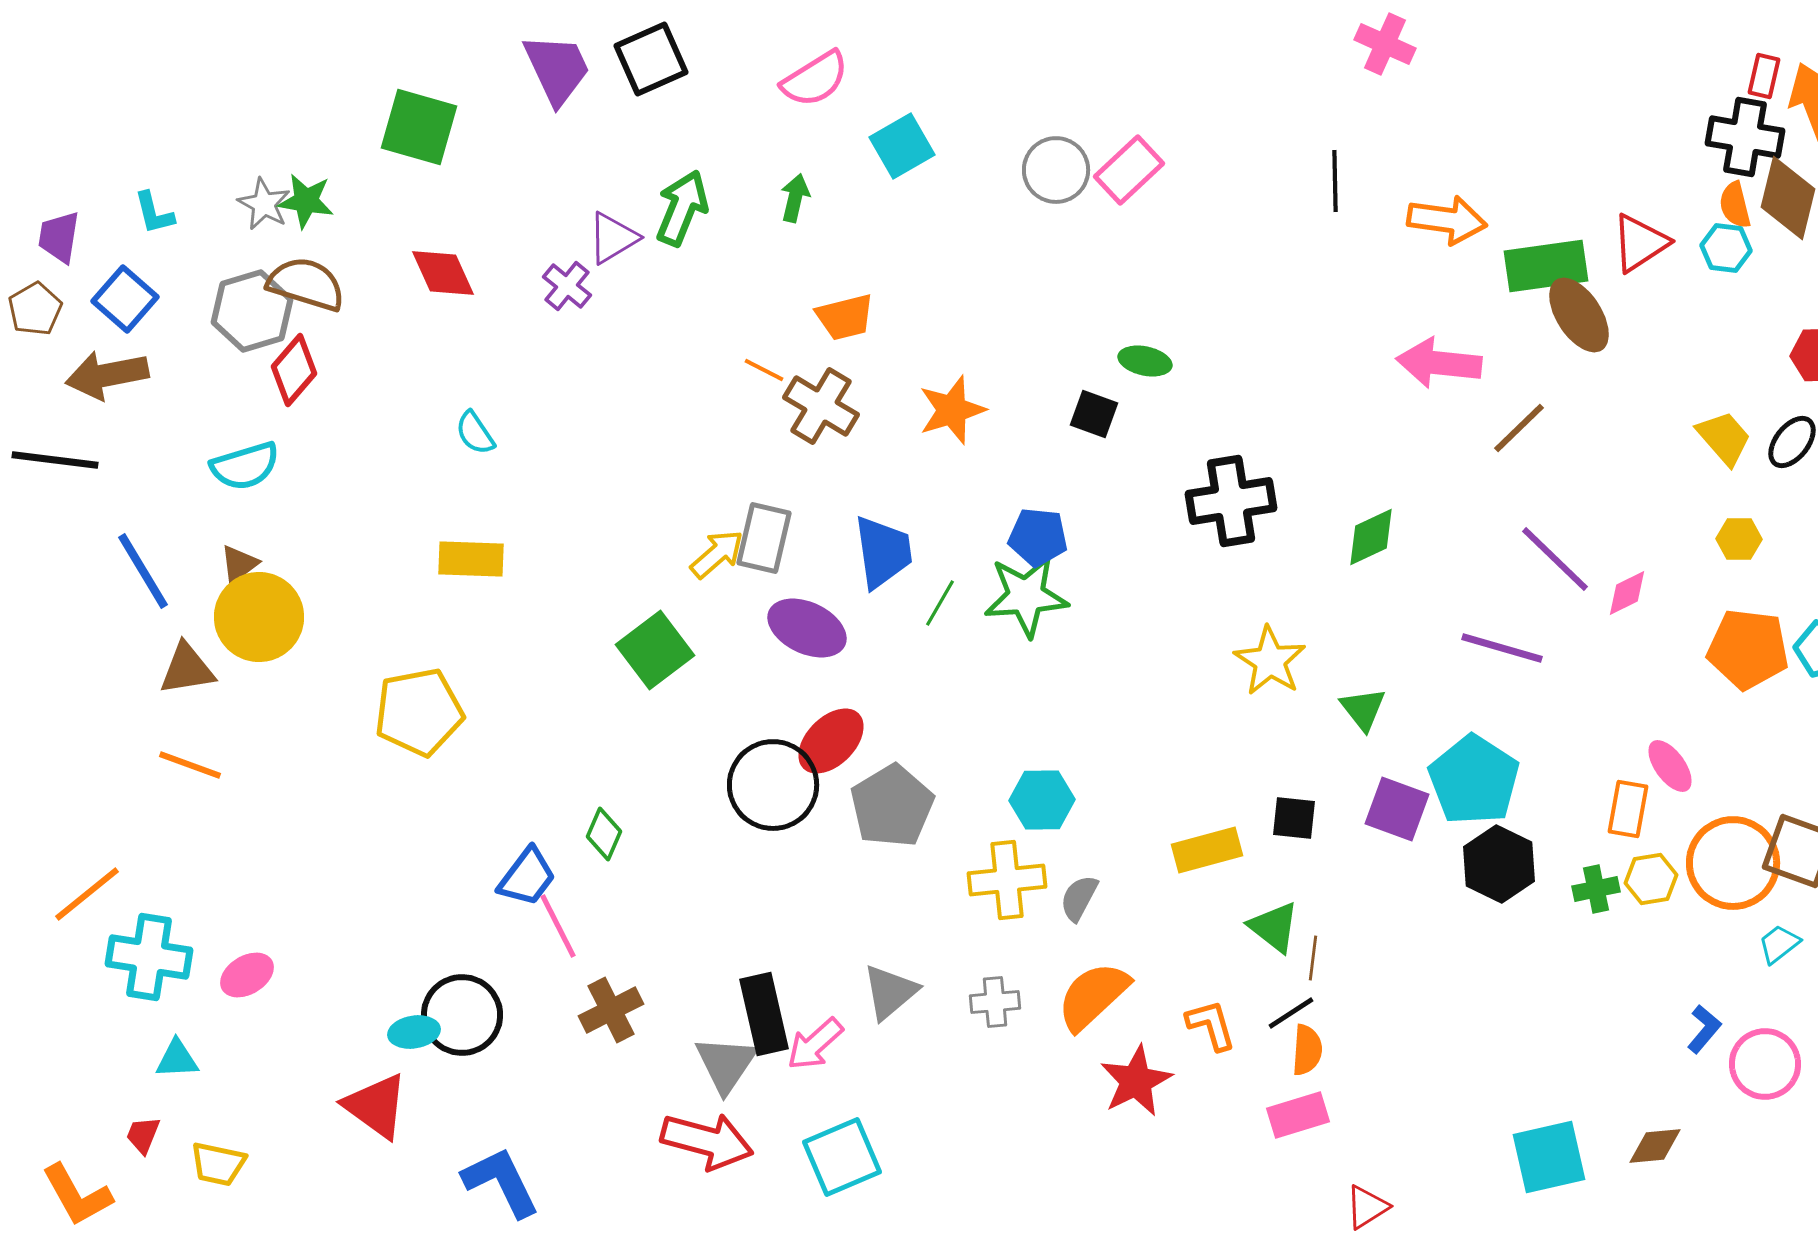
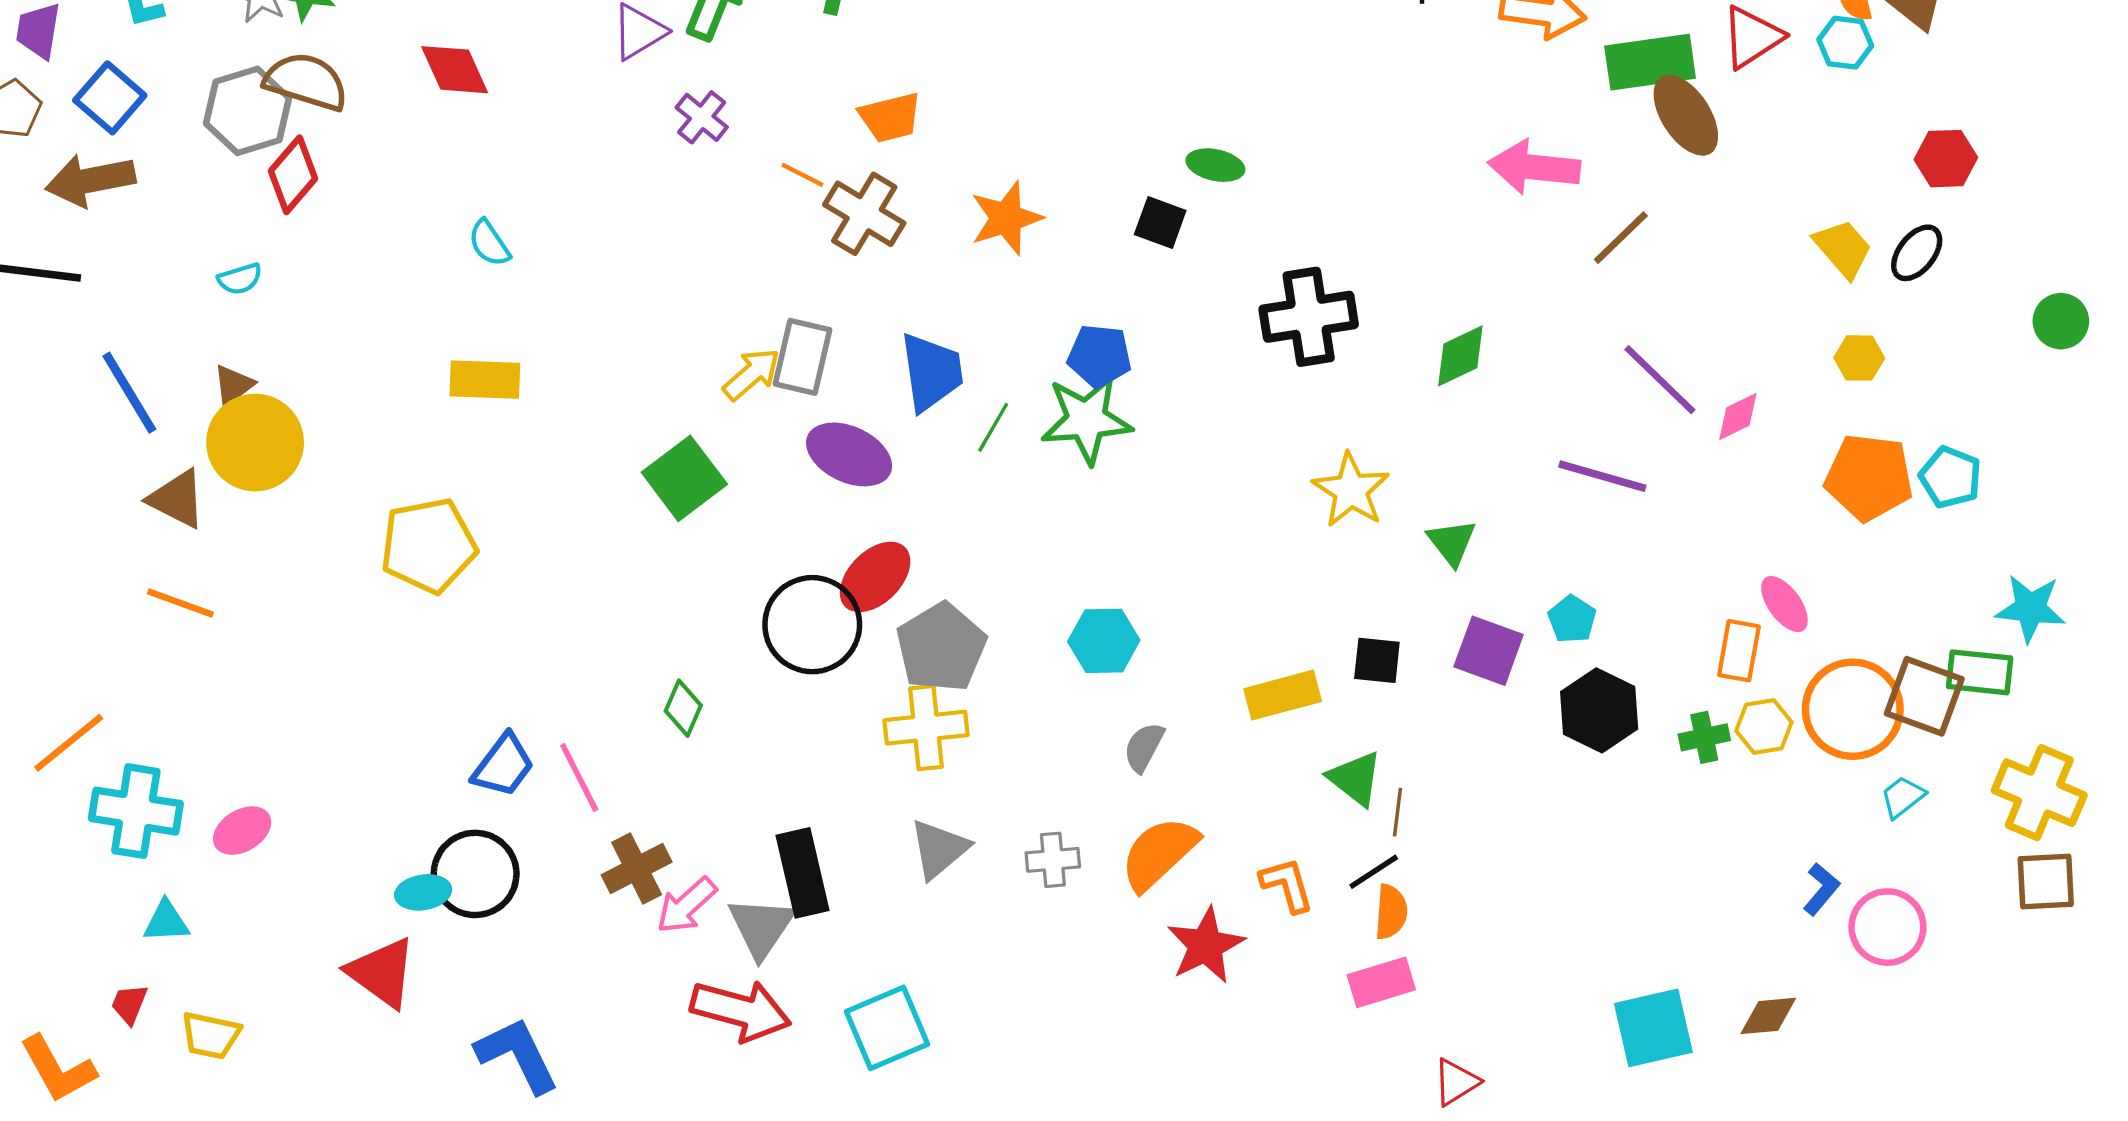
purple cross: (567, 286) -> (702, 117), moved
cyan semicircle: (245, 466) -> (240, 279), size x0.6
brown triangle: (187, 669) -> (177, 499), turned 36
cyan pentagon: (1474, 780) -> (1572, 619), size x0.5
green diamond: (604, 834) -> (683, 708), moved
blue trapezoid: (527, 877) -> (503, 766), moved
yellow cross: (1007, 880) -> (926, 728), moved
pink arrow: (815, 1044) -> (686, 905), moved

